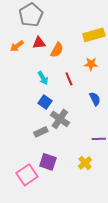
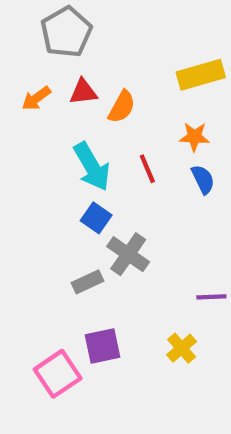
cyan arrow: (43, 78) -> (92, 167), size x1.6
blue semicircle: (95, 99) -> (203, 179), moved
purple square: (48, 162) -> (103, 346), turned -30

